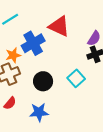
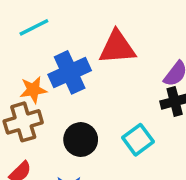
red triangle: (59, 26) -> (117, 47), turned -35

